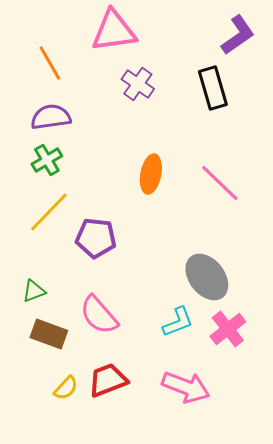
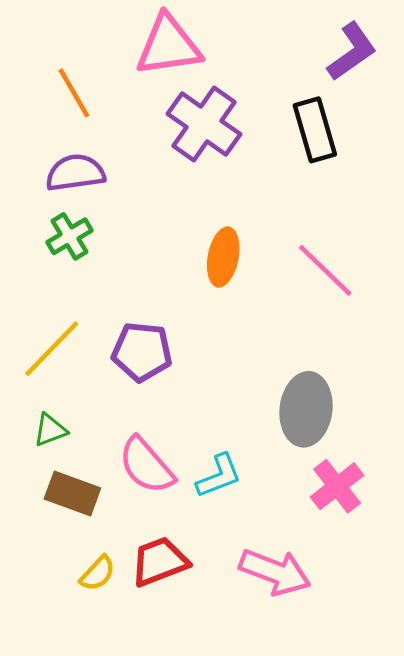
purple cross: (138, 84) -> (204, 124), size x1.5
yellow line: (49, 212) -> (52, 349), moved
gray ellipse: (207, 277) -> (306, 409), turned 45
cyan L-shape: (178, 322) -> (219, 476), moved

